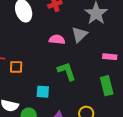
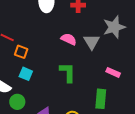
gray triangle: (79, 35) -> (92, 42), turned -36
cyan square: (43, 92) -> (26, 74), moved

